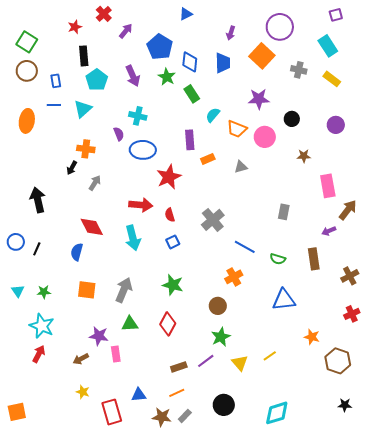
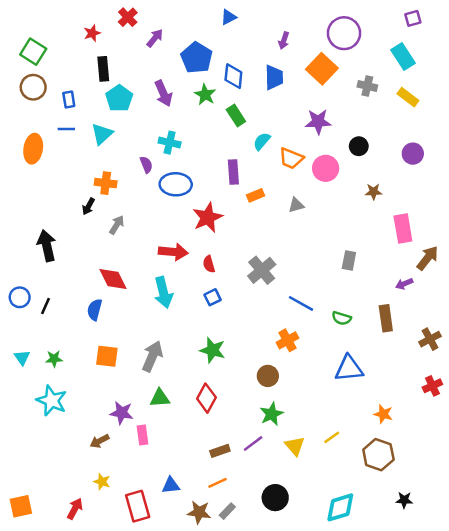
red arrow: (39, 354) -> (75, 509), moved
brown hexagon: (338, 361) -> (378, 455), moved
black star: (345, 405) -> (404, 500), moved

